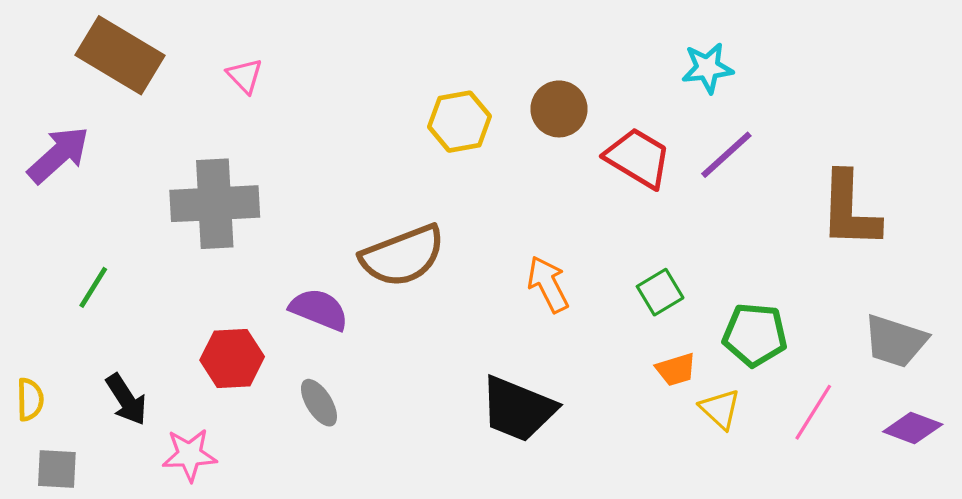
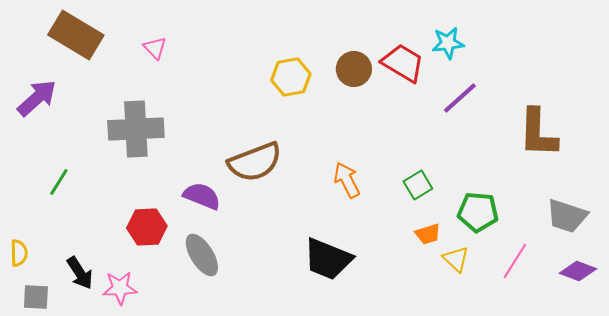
red trapezoid: (638, 158) -> (403, 63), moved
black arrow: (126, 400) -> (80, 273), moved
gray ellipse: (319, 403) -> (202, 255), size x1.4

